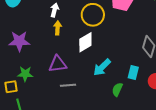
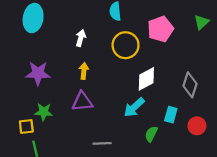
yellow arrow: (58, 28) -> (84, 71), moved
white diamond: (85, 42) -> (146, 79), moved
gray line: (68, 85) -> (102, 143), moved

